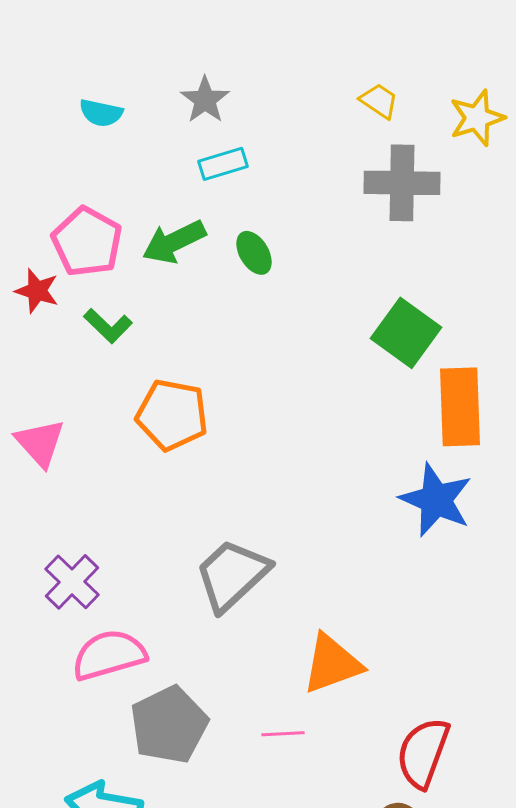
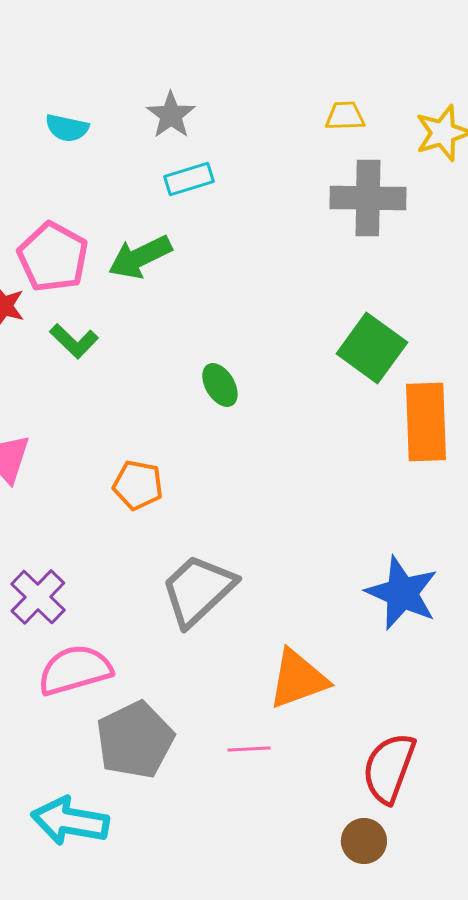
yellow trapezoid: (379, 101) -> (345, 116), turned -36
green ellipse: (254, 253) -> (220, 385), moved
orange pentagon: (172, 415) -> (138, 485), moved, size x0.7
blue star: (436, 500) -> (402, 593), moved

